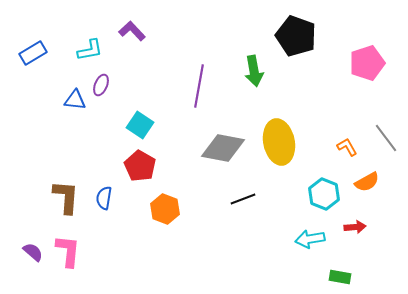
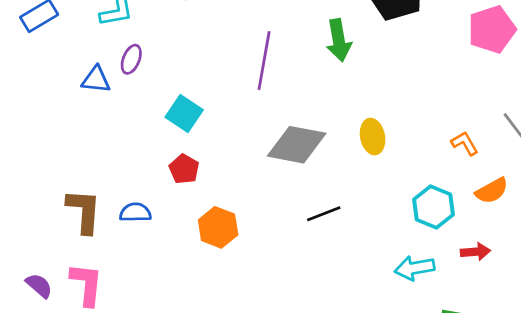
yellow ellipse: (279, 142) -> (373, 137), size x0.6
red pentagon: (140, 166) -> (184, 169), size x0.7
blue semicircle: (104, 198) -> (135, 212), turned 80

